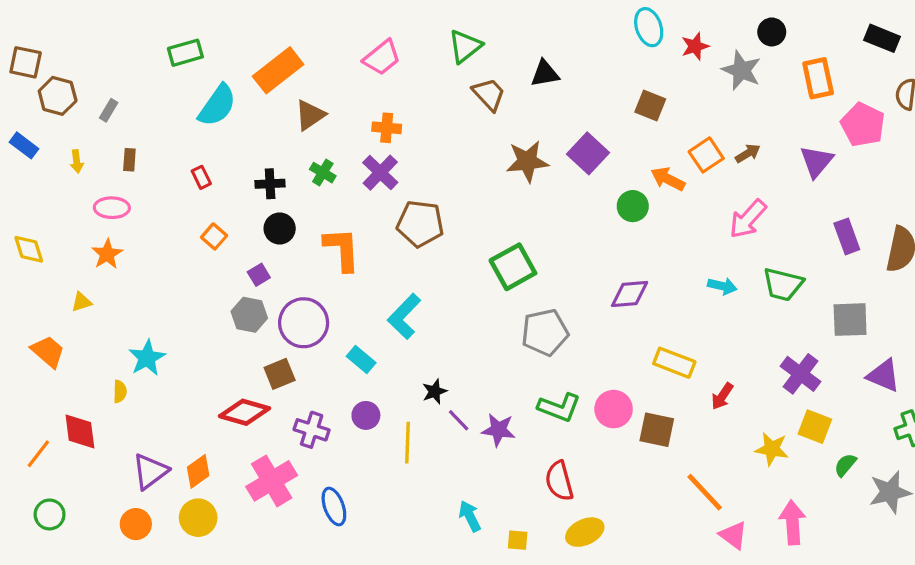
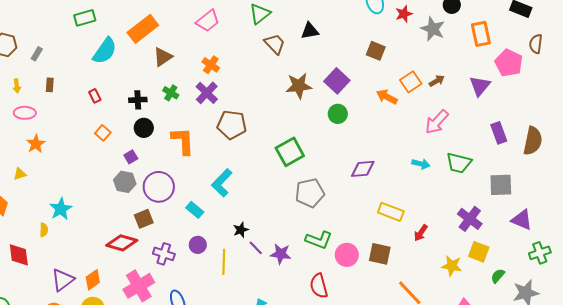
orange cross: (387, 128) -> (211, 65), turned 30
green circle: (633, 206) -> (338, 114), moved
pink ellipse: (112, 208) -> (25, 113), moved
pink circle: (614, 409) -> (347, 255), moved

